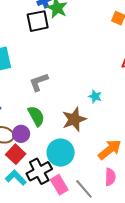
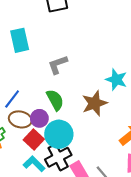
cyan star: (95, 96) -> (116, 80), size x1.5
cyan circle: (61, 153) -> (59, 134), moved

